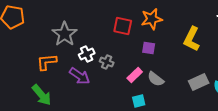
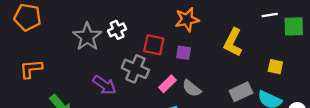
red square: (123, 26) -> (154, 45), moved
white cross: (87, 54) -> (117, 30), moved
orange L-shape: (47, 62) -> (31, 69), moved
gray cross: (107, 62) -> (135, 69), size x1.6

